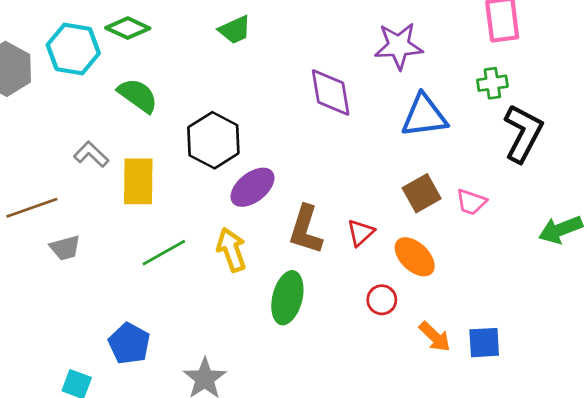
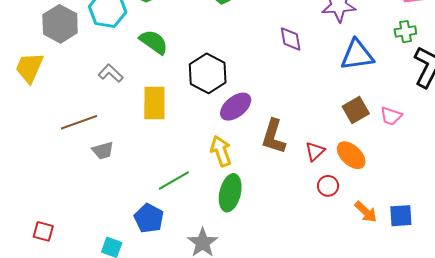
purple diamond: (331, 93) -> (291, 39), size x0.7
gray L-shape: (91, 154) -> (111, 73), moved
red triangle: (361, 233) -> (315, 151), moved
green line: (164, 253) -> (174, 180), moved
green ellipse: (287, 298) -> (230, 193), moved

